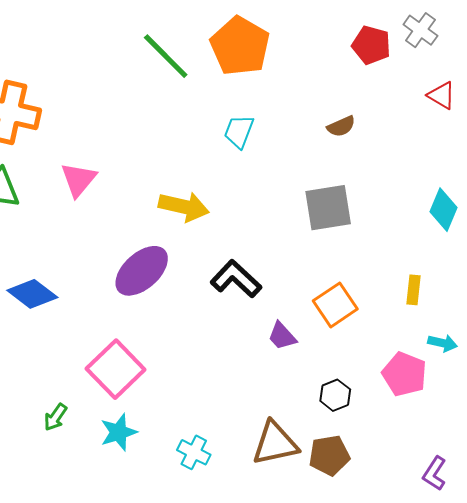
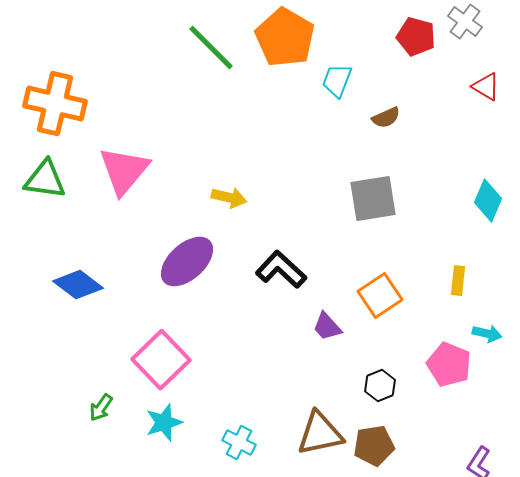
cyan trapezoid: (239, 131) -> (337, 81), moved
pink triangle: (78, 180) -> (124, 171), size x1.4
yellow arrow: (184, 207) -> (229, 198), size x0.7

